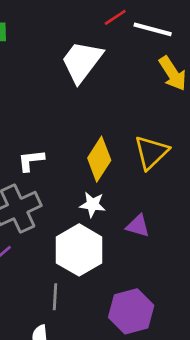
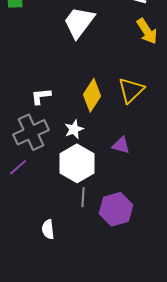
white star: (92, 205) -> (74, 129), moved, turned -30
gray line: (55, 297) -> (83, 197), moved

